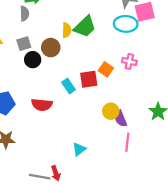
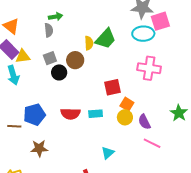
pink cross: (129, 61) -> (149, 68), size x1.6
orange square: (106, 69) -> (127, 104), moved
cyan rectangle: (68, 86) -> (96, 114), moved, turned -56
yellow circle: (111, 111) -> (125, 117), moved
pink line: (127, 142) -> (152, 143), turned -66

